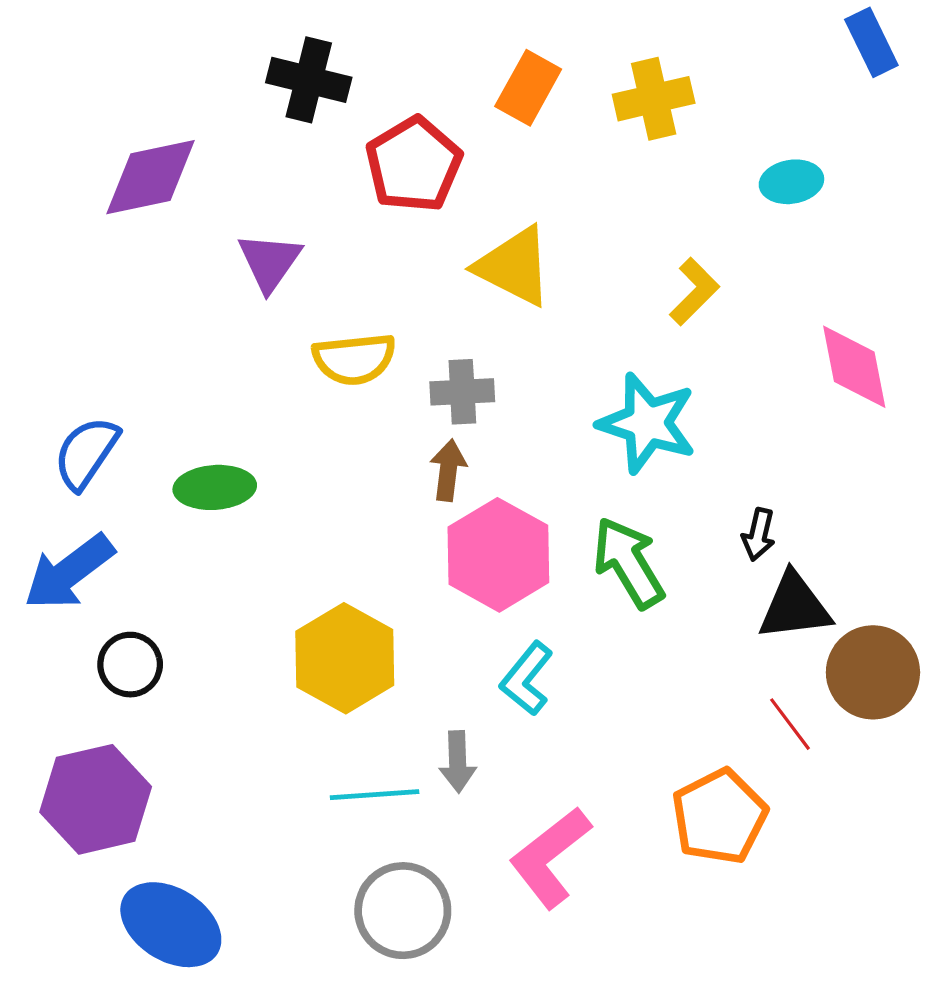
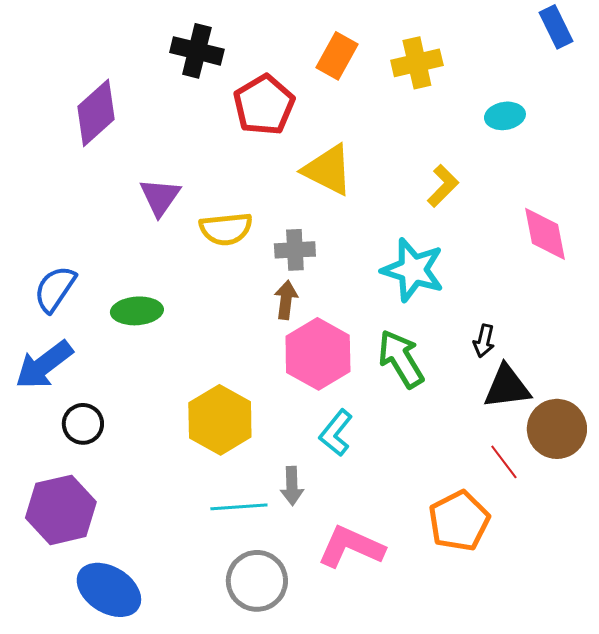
purple diamond: (150, 177) -> (96, 113), turned -30
purple triangle: (270, 262) -> (160, 197), moved
pink L-shape: (550, 857) -> (351, 547), turned 62

